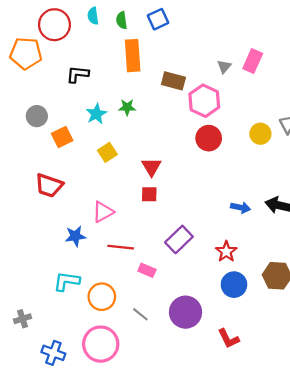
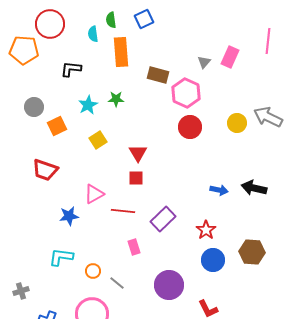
cyan semicircle: (93, 16) -> (93, 34), moved
red line: (121, 247) -> (123, 211), moved
pink rectangle: (147, 270) -> (134, 247), turned 49
orange circle: (102, 297) -> (93, 271), size x0.6
gray line: (140, 314) -> (117, 283), moved

